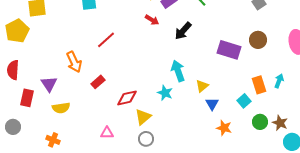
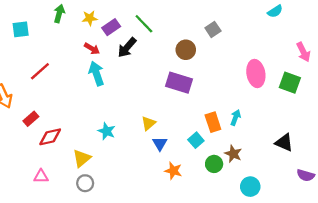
black arrow: (183, 31) -> (127, 47), moved
brown circle: (258, 40) -> (186, 50), moved
cyan arrow: (178, 71) -> (96, 74), moved
red diamond: (127, 98) -> (50, 137), moved
brown star: (280, 123) -> (233, 154), moved

